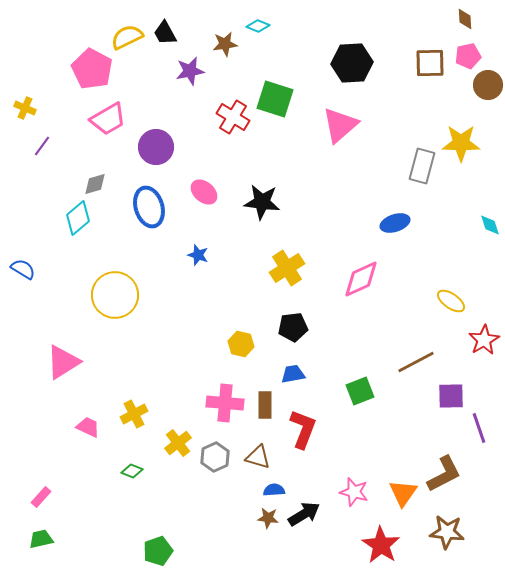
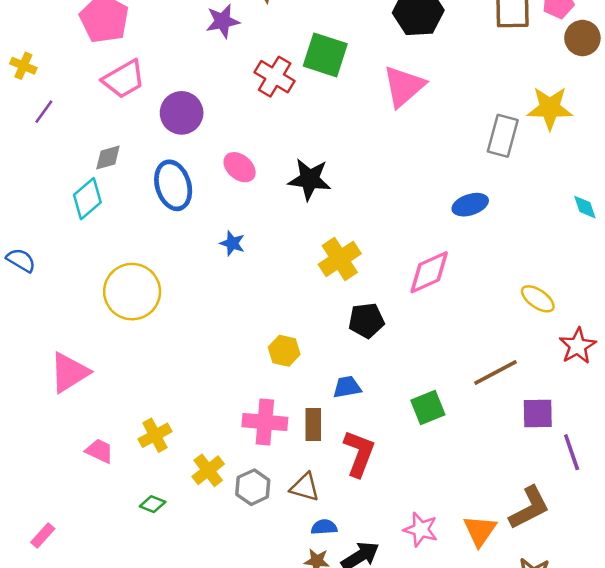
black pentagon: (293, 327) -> (366, 321), moved

